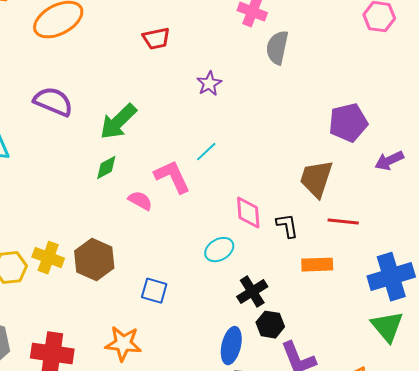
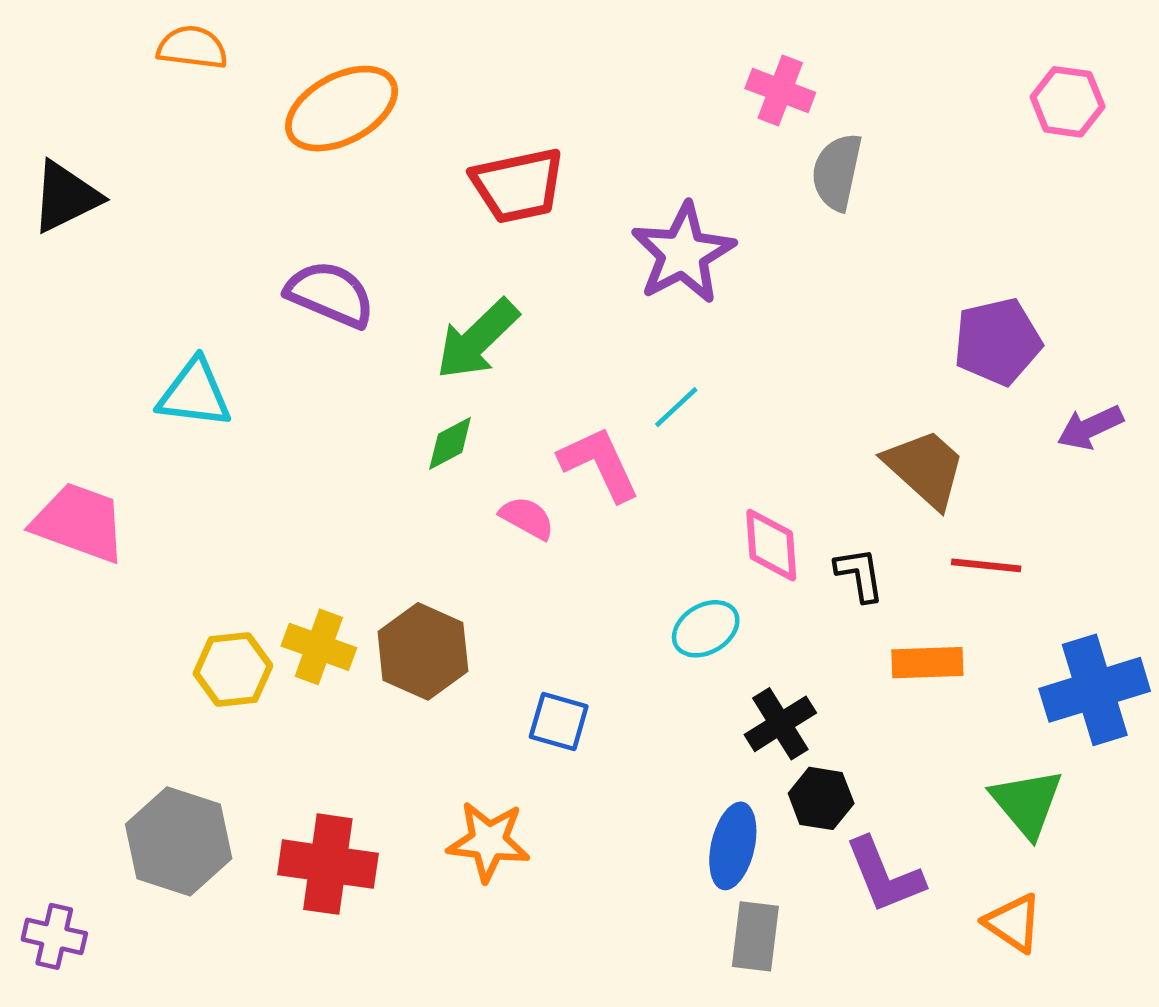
red trapezoid: (156, 39) -> (518, 185), moved, size x1.5
purple star: (209, 84) -> (683, 253), size x1.8
brown trapezoid: (316, 179) -> (925, 468), turned 114
green triangle: (387, 327) -> (1027, 803), moved

